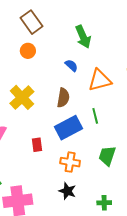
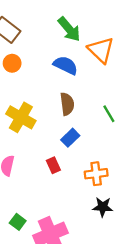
blue semicircle: (71, 65) -> (66, 65), size x1.5
orange triangle: (100, 80) -> (101, 50), moved, turned -45
blue rectangle: (68, 128) -> (70, 138), moved, size x0.6

